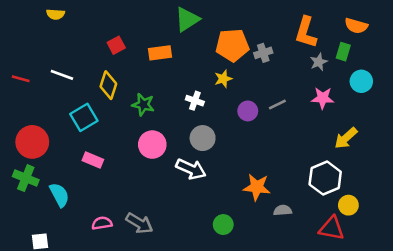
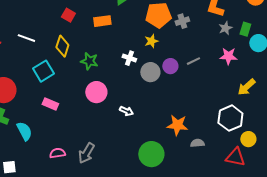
red square: (116, 45) -> (68, 15), turned -32
green rectangle: (343, 52) -> (245, 29), moved
gray circle: (203, 138) -> (150, 72), moved
white arrow: (191, 169) -> (126, 111), size x0.6
gray arrow: (139, 223) -> (86, 153), turned 90
green circle: (223, 225) -> (151, 154), size x1.6

